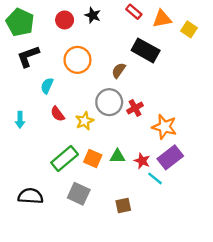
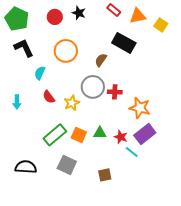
black L-shape: (28, 56) -> (24, 48), turned 85
red cross: (135, 108) -> (115, 92), turned 32

